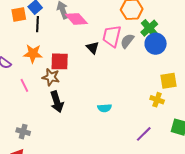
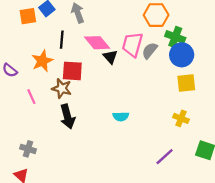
pink diamond: (76, 19) -> (97, 43), moved
black line: (38, 24) -> (62, 40), moved
green cross: (149, 28) -> (175, 37), turned -30
orange star: (33, 54) -> (42, 61), turned -30
yellow square: (169, 81) -> (186, 83), moved
cyan semicircle: (105, 108) -> (121, 116), moved

